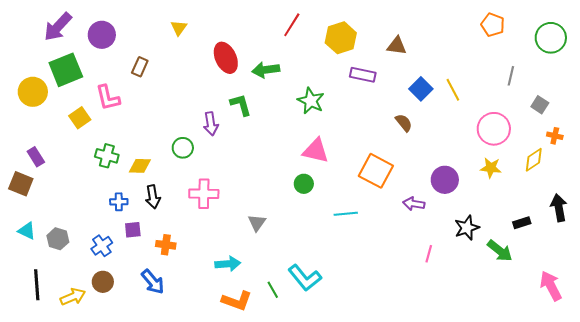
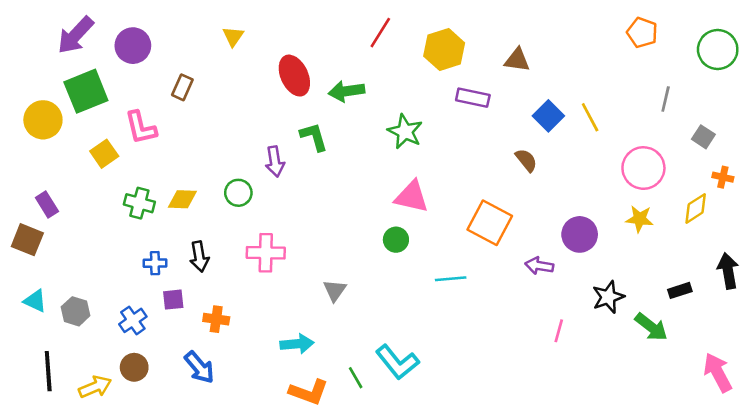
yellow diamond: (140, 166) -> (182, 199), moved

